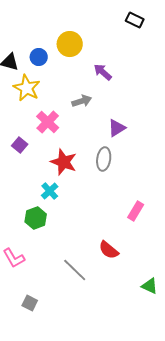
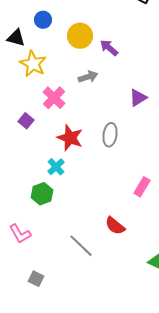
yellow circle: (70, 44) -> (80, 36), moved
blue circle: (39, 57) -> (43, 20), moved
purple triangle: (117, 128) -> (138, 98), moved

